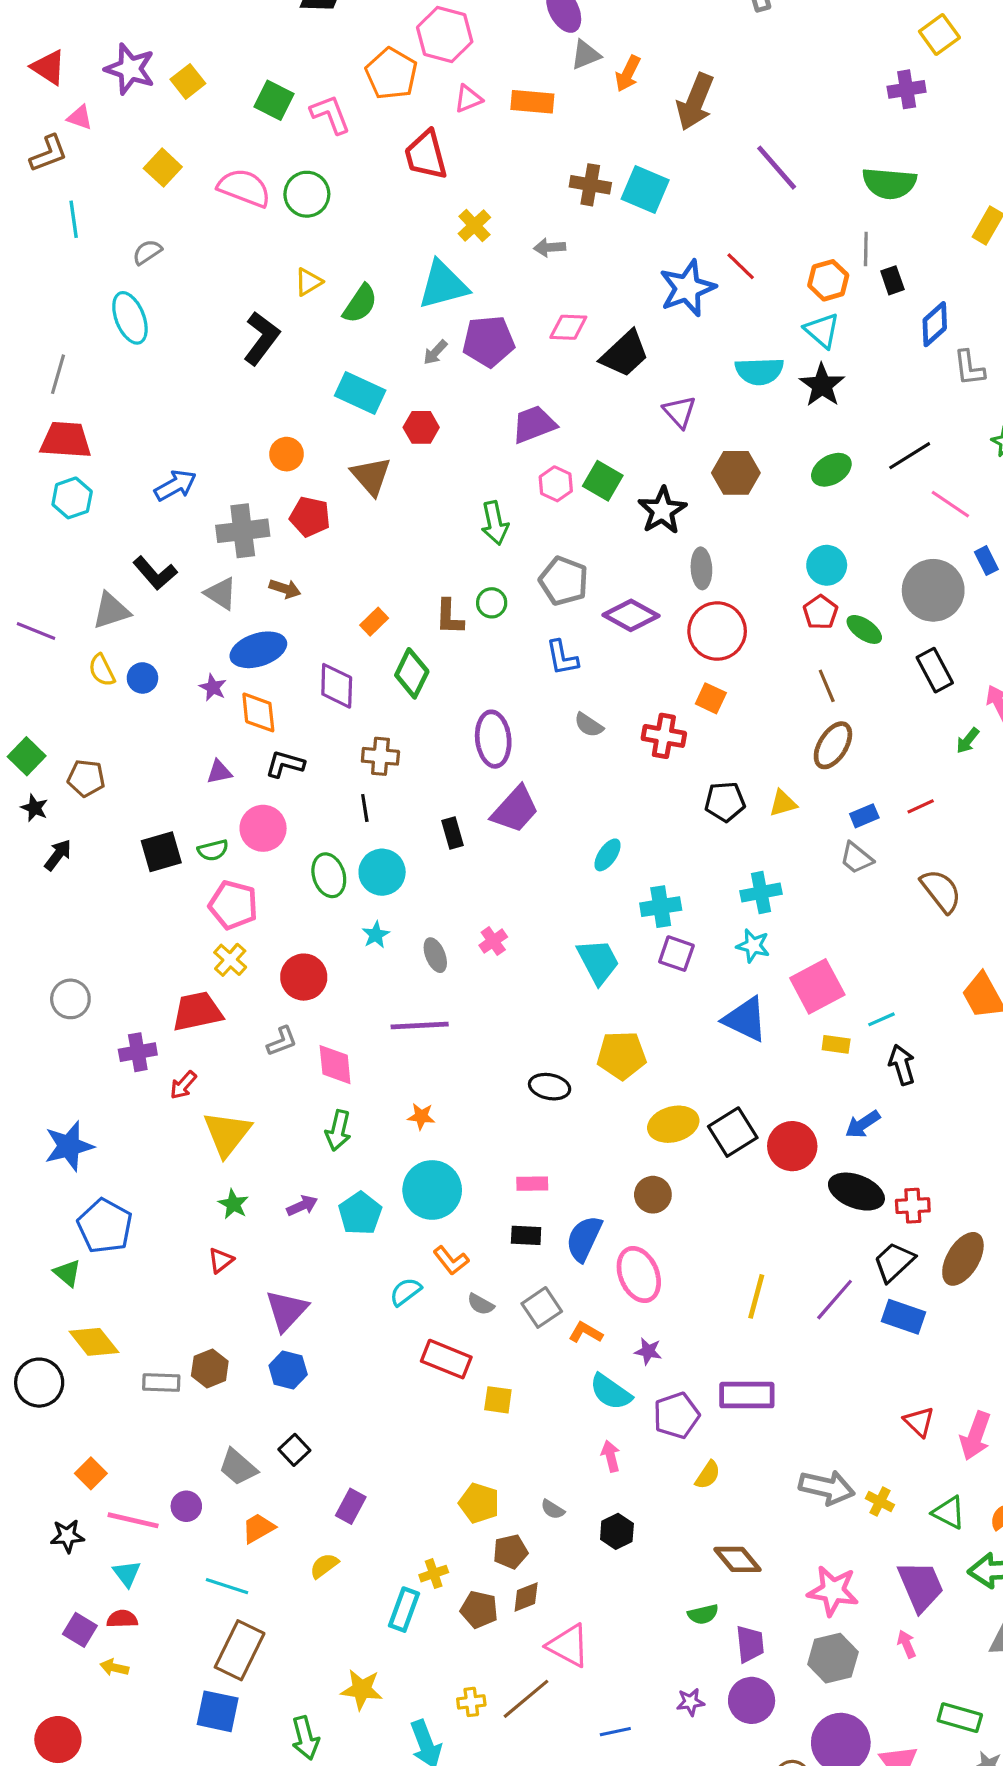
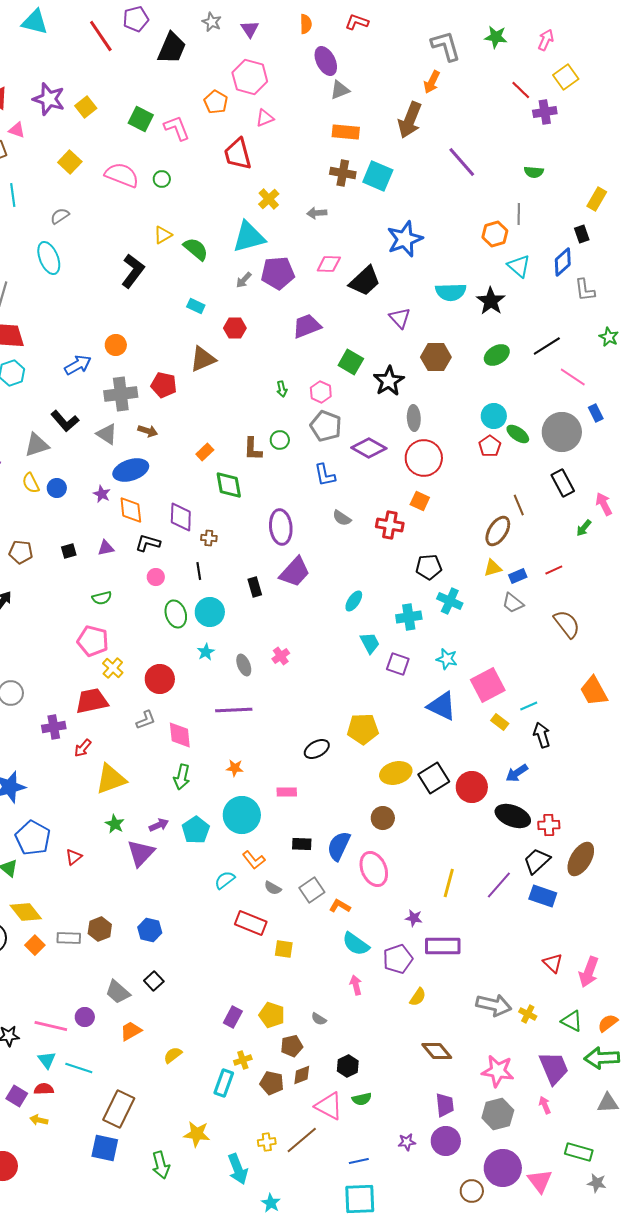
orange pentagon: (391, 74) -> (216, 102), size x0.7
orange arrow: (628, 74) -> (432, 82), moved
orange rectangle: (532, 102) -> (346, 132), moved
green semicircle: (889, 183) -> (534, 172), size x0.6
green circle: (307, 194) -> (162, 179), size x0.6
red line: (741, 266) -> (521, 90), moved
black rectangle: (892, 280) -> (582, 234), moved
green semicircle: (360, 304) -> (196, 249), turned -84
cyan triangle: (822, 330) -> (519, 266), moved
cyan rectangle: (360, 393) -> (196, 306), size x0.6
orange circle: (287, 454) -> (116, 345), moved
brown triangle: (371, 476) -> (203, 359), turned 48
pink hexagon: (556, 484) -> (321, 392), moved
green arrow: (495, 523) -> (282, 389), size x0.6
green ellipse: (864, 629) -> (518, 434), moved
green diamond: (412, 673) -> (229, 485), turned -36
purple diamond: (337, 686) -> (181, 517), moved
brown line: (827, 686) -> (519, 505), moved
brown cross: (380, 756) -> (209, 538), size x0.7
yellow triangle: (783, 803) -> (493, 568), moved
pink circle: (263, 828) -> (156, 577), moved, size x0.6
black square: (161, 852) -> (69, 551), moved, size x0.6
cyan cross: (761, 892) -> (450, 601), moved, turned 35
pink pentagon: (233, 905) -> (93, 641), moved
cyan cross: (661, 907) -> (409, 617), moved
cyan trapezoid: (598, 961) -> (370, 643), moved, size x0.7
yellow rectangle: (836, 1044) -> (500, 722), turned 30
black ellipse: (550, 1087) -> (317, 749), turned -40
yellow triangle: (227, 1134) -> (111, 779), turned 32
pink rectangle: (532, 1184) -> (287, 792), moved
red triangle: (221, 1260) -> (74, 857), moved
purple triangle: (287, 1311) -> (141, 853), moved
purple star: (648, 1351) -> (414, 918), moved
orange square: (91, 1473) -> (35, 945), moved
purple rectangle: (351, 1506) -> (233, 1017), moved
black hexagon: (617, 1531) -> (348, 1066), moved
cyan line: (227, 1586) -> (79, 1068), moved
green semicircle: (703, 1614) -> (362, 1099), moved

